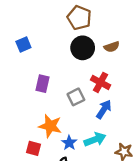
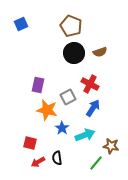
blue square: (23, 44) -> (21, 24), moved
orange star: (50, 126) -> (47, 110), moved
blue star: (69, 143) -> (62, 128), moved

